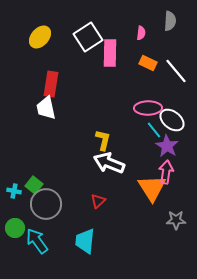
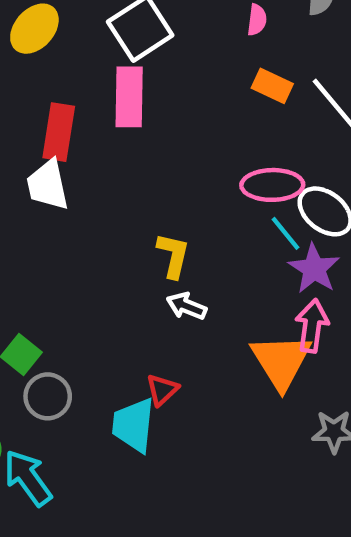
pink rectangle: (110, 53) -> (129, 97), moved
white arrow: (109, 163) -> (186, 306), size x0.6
gray circle: (46, 204) -> (48, 396), size x0.7
cyan trapezoid: (85, 241) -> (134, 425), moved

